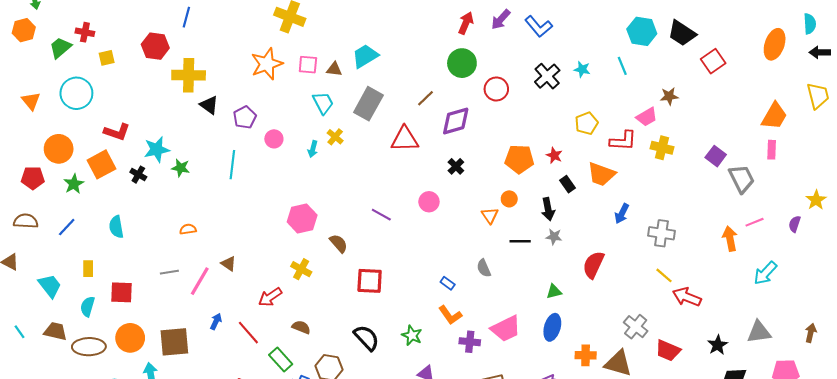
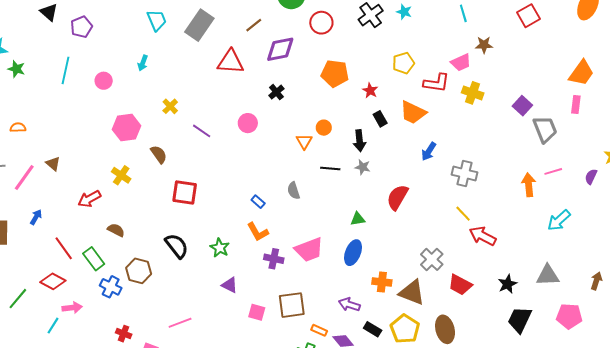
cyan line: (622, 66) -> (463, 13), moved
yellow cross: (335, 137) -> (170, 106), moved
pink circle: (274, 139) -> (104, 81), moved
orange pentagon: (519, 159) -> (335, 73), moved
red line: (248, 333) -> (64, 248), moved

